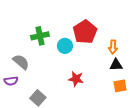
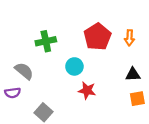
cyan circle: (65, 46) -> (74, 66), moved
orange arrow: (113, 47) -> (129, 38), moved

